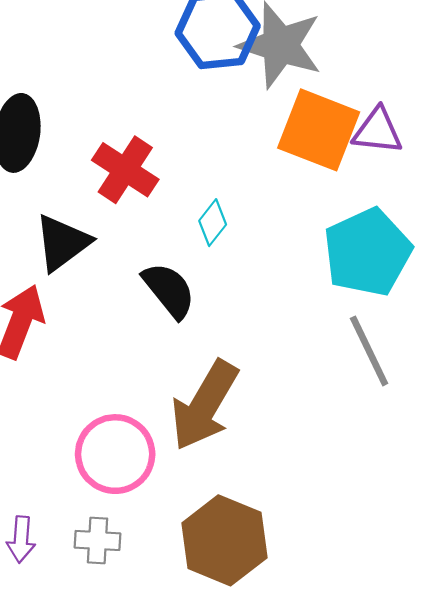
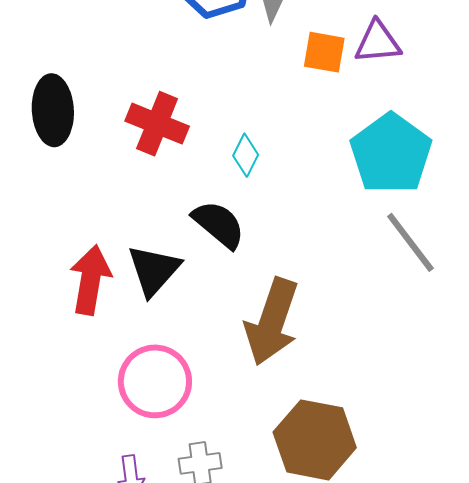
orange square: (319, 130) -> (324, 52), size x0.6
black triangle: (62, 243) -> (154, 270), moved
pink circle: (115, 454) -> (155, 381), moved

